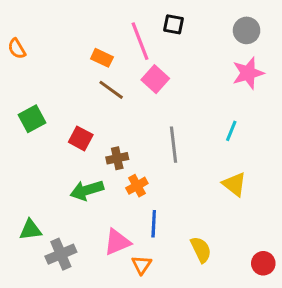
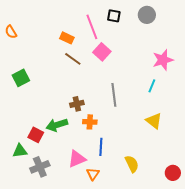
gray circle: (247, 30) -> (147, 15), moved
pink star: (248, 73) -> (163, 60), moved
red square: (81, 138) -> (36, 135), moved
orange cross: (137, 186) -> (90, 122), turned 32

